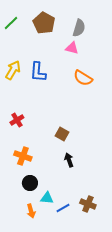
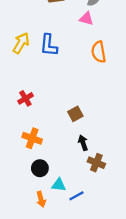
orange semicircle: (83, 78) -> (99, 52), turned 48
brown square: (62, 134) -> (75, 114), turned 32
brown cross: (88, 204) -> (96, 163), moved

